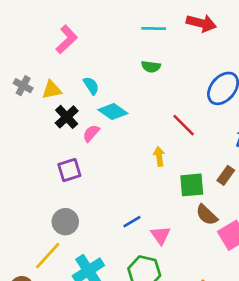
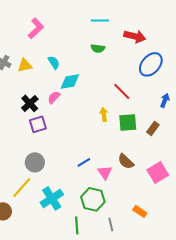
red arrow: (201, 23) -> (135, 36), moved
cyan diamond: (113, 112) -> (70, 81), turned -45
black cross: (67, 117) -> (30, 103), moved
green square: (192, 185) -> (128, 122), moved
brown semicircle: (207, 215) -> (126, 161), moved

